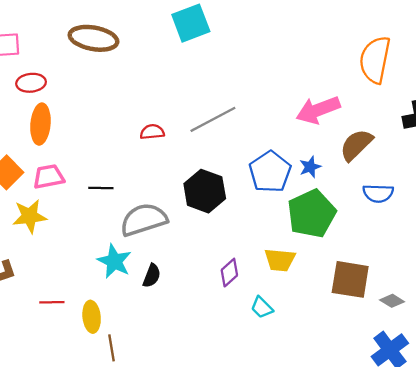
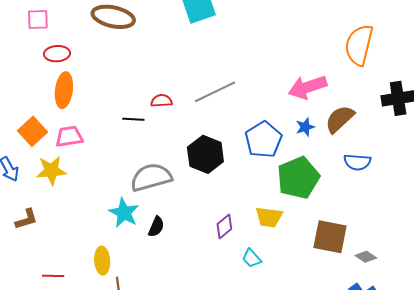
blue star: (310, 167) -> (305, 127), moved
black line: (101, 188) -> (133, 119), moved
red line: (52, 302) -> (53, 276), moved

